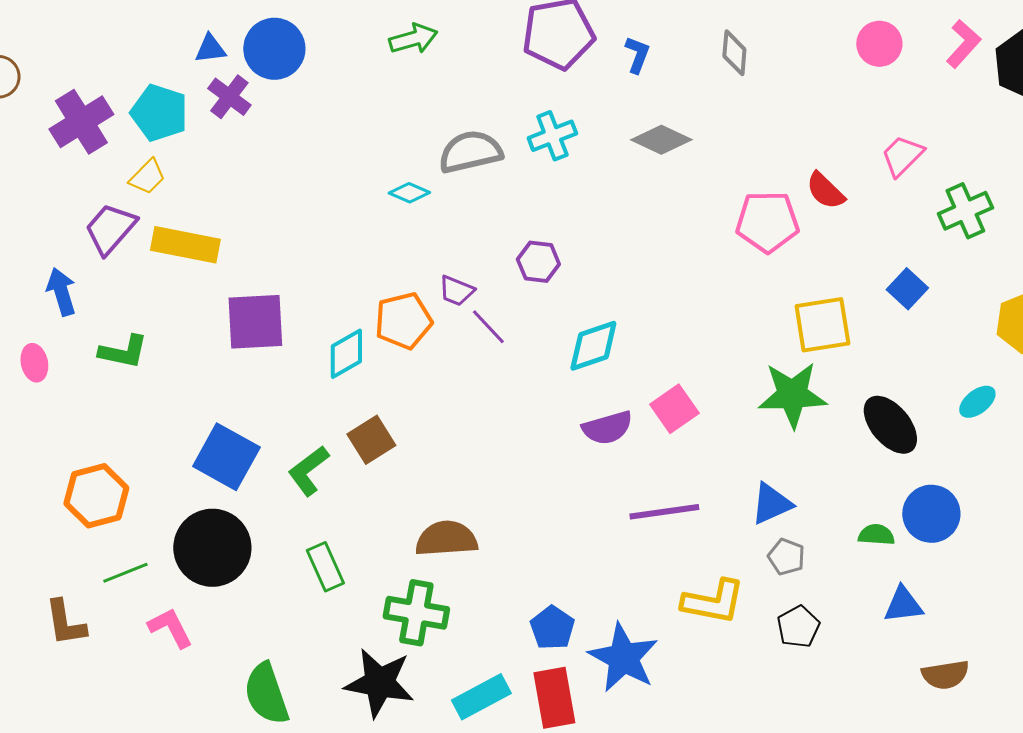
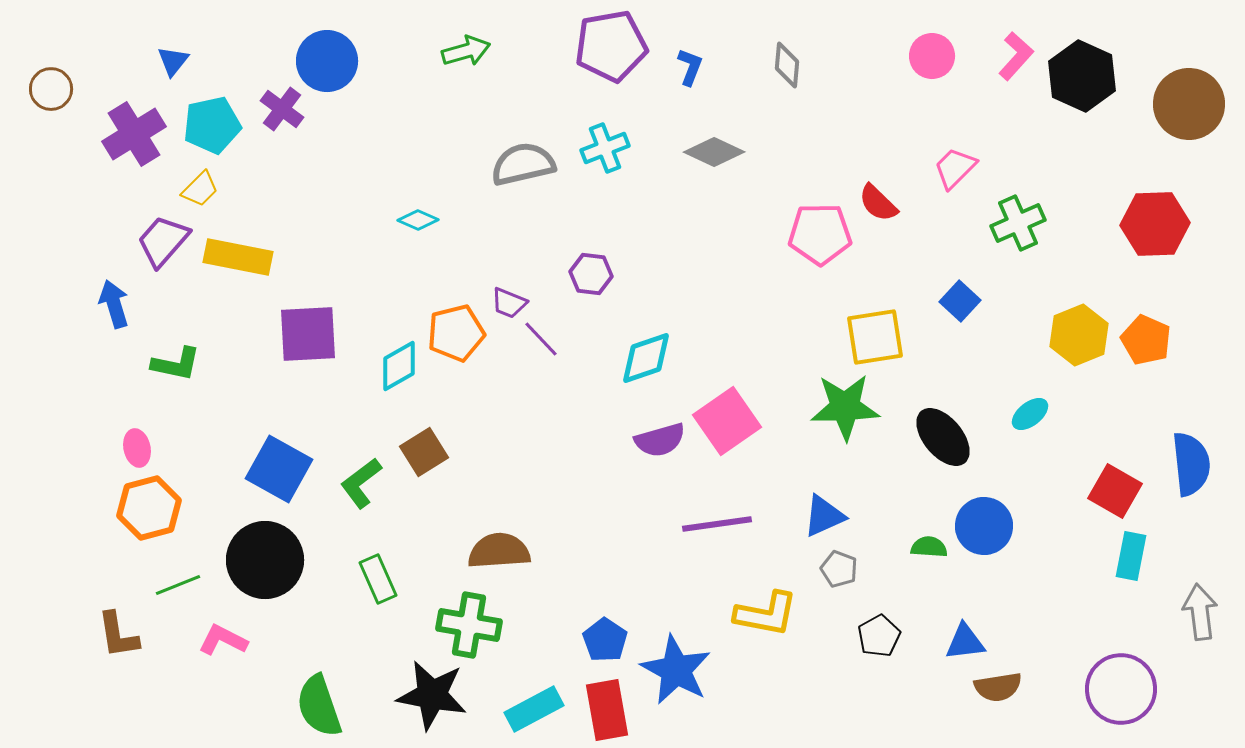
blue triangle: (210, 49) -> (173, 61), moved, turned -44
cyan pentagon: (159, 113) -> (212, 125), turned -30
cyan diamond: (409, 193) -> (418, 220), moved
pink ellipse: (34, 363) -> (137, 448), moved
pink square: (674, 409) -> (727, 421), size x1.4
blue triangle: (903, 605) -> (965, 642), moved
black pentagon: (798, 627) -> (879, 636), moved
pink L-shape: (170, 628) -> (223, 640), turned -36

